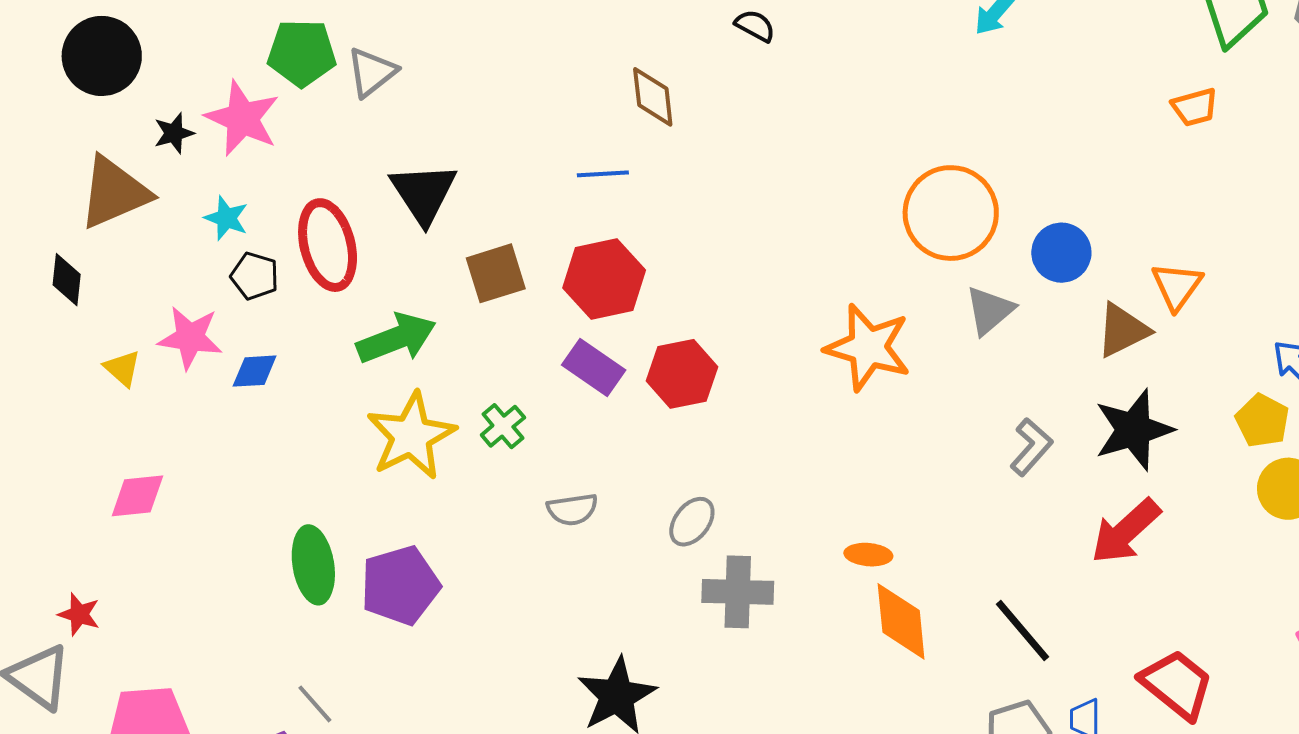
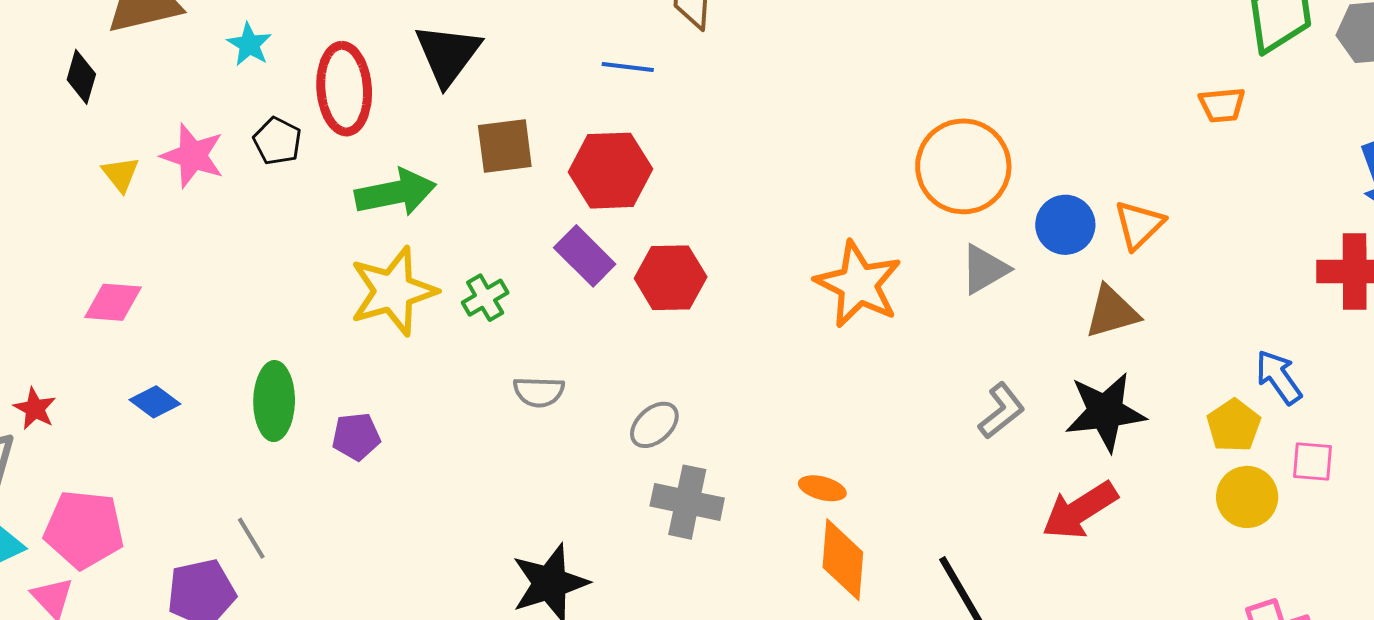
black pentagon: (255, 276) -> (277, 141), moved
orange triangle: (1177, 286) -> (1139, 225), moved
blue diamond: (255, 371) -> (155, 402), moved, turned 30
purple pentagon: (400, 585) -> (356, 436), size x0.6

